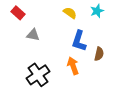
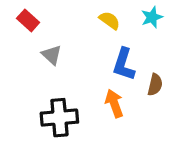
gray triangle: (33, 35) -> (52, 55), turned 32
black cross: (38, 75) -> (59, 118), turned 30

